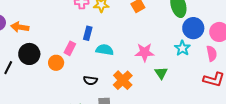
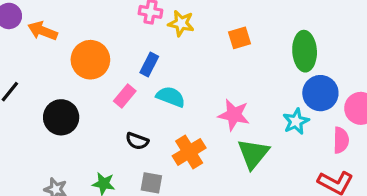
pink rectangle: (70, 48) -> (125, 96), moved
black circle: (29, 54) -> (61, 117), moved
orange circle: (56, 63) -> (90, 60), moved, size x1.5
green triangle: (161, 73) -> (253, 154), size x1.5

